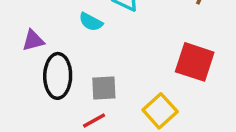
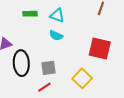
cyan semicircle: (91, 22) -> (56, 35), moved

